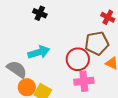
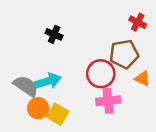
black cross: (40, 13) -> (54, 34), moved
cyan arrow: (39, 52) -> (48, 81), moved

